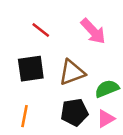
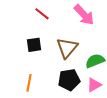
black square: (31, 69) -> (34, 45), size x0.7
brown triangle: (72, 72) -> (67, 48), turned -30

